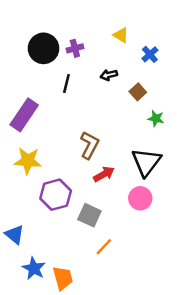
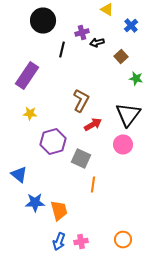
purple cross: (75, 48) -> (82, 32), moved
yellow star: (28, 161) -> (30, 114), size x0.6
orange line: (104, 247) -> (93, 184), turned -35
blue star: (34, 268) -> (35, 202), turned -30

